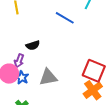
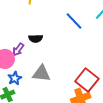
blue star: (22, 77) -> (15, 78), moved

